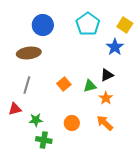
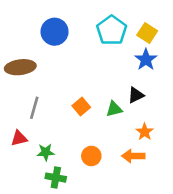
yellow square: (125, 25) -> (147, 33), moved
brown ellipse: (29, 53) -> (20, 67), moved
orange star: (106, 98) -> (145, 132), moved
orange arrow: (105, 123) -> (133, 156), turned -42

